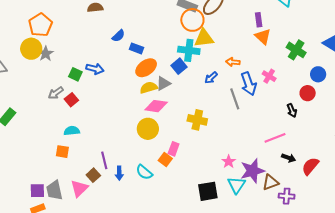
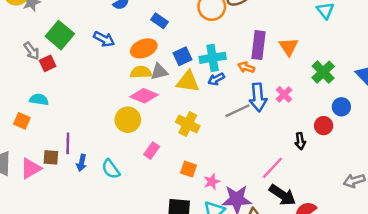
purple rectangle: (259, 20) -> (259, 45), moved, size x1.6
yellow triangle: (204, 38) -> (188, 81), moved
blue rectangle: (137, 48) -> (159, 21), moved
cyan cross: (189, 50) -> (213, 58), moved, turned -30
blue arrow: (95, 69) -> (104, 39), moved
green square: (75, 74) -> (60, 35), size x1.6
gray arrow: (56, 93) -> (32, 51), turned -105
gray line: (235, 99) -> (237, 111), turned 70
pink line: (275, 138) -> (273, 168), turned -40
black arrow: (289, 158) -> (282, 195), size x1.6
orange square: (165, 160) -> (189, 169), moved, turned -32
brown square: (93, 175) -> (51, 157), turned 32

